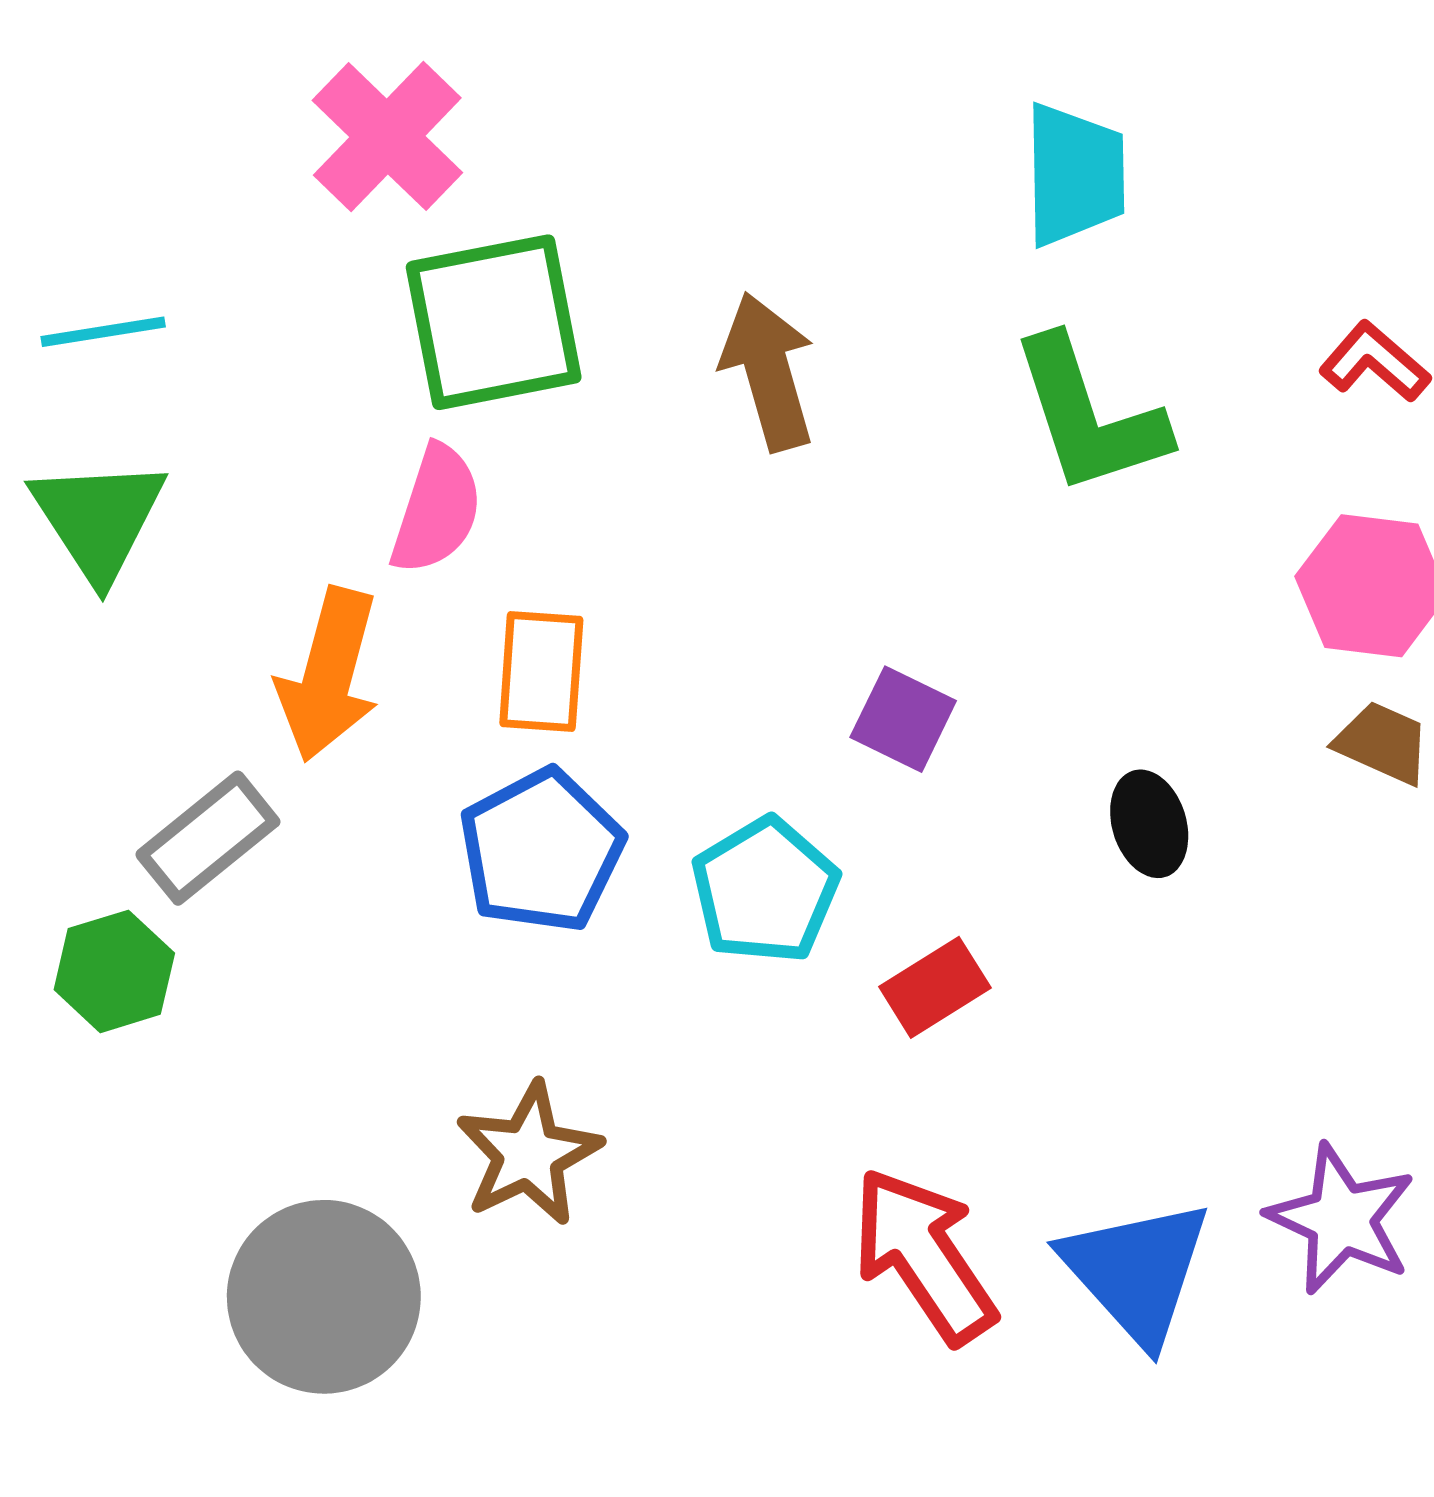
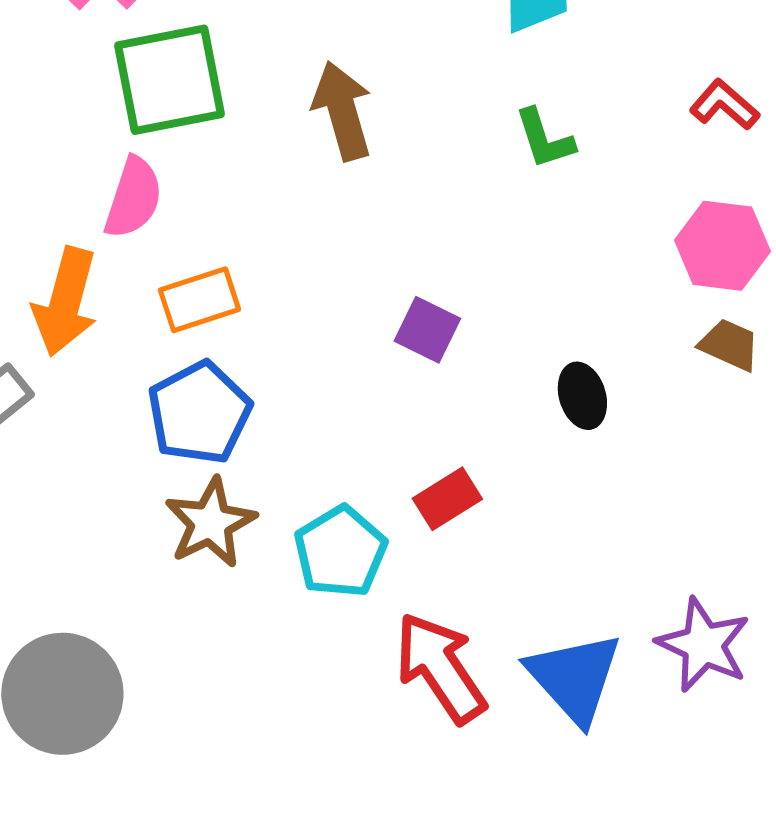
green L-shape: (1089, 416) -> (544, 139), size x0.6
orange rectangle: (541, 671) -> (199, 300), turned 68
cyan pentagon: (765, 890) -> (340, 552), moved
brown star: (529, 1154) -> (210, 523), moved

